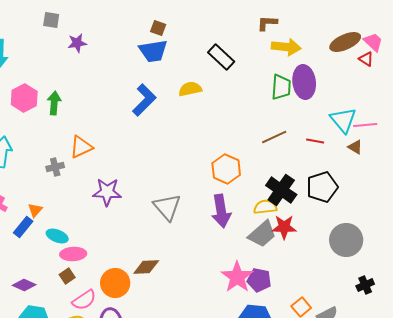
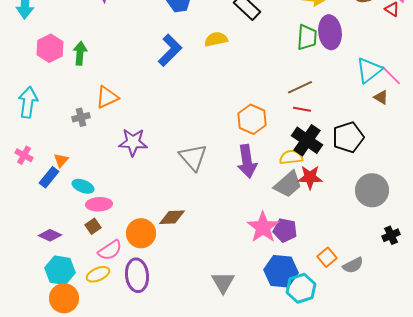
cyan triangle: (343, 120) -> (369, 70), turned 32
pink line: (365, 125) -> (391, 75), turned 50
red line: (315, 141) -> (302, 109), moved

